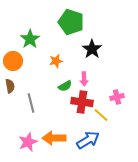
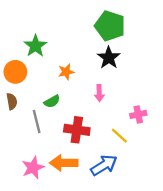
green pentagon: (71, 22) -> (110, 26), moved
green semicircle: (65, 86) -> (52, 101), moved
red cross: (82, 102) -> (77, 130), moved

